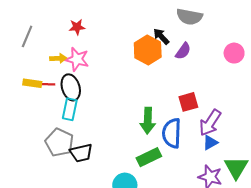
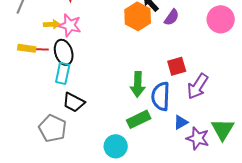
pink circle: (234, 53) -> (221, 19), size x1.4
gray pentagon: (59, 143) -> (53, 128), moved
blue triangle: (210, 143) -> (181, 122), moved
black trapezoid: (81, 153) -> (74, 102), moved, turned 40

